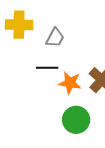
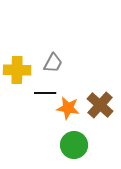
yellow cross: (19, 25) -> (17, 70), moved

